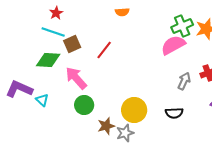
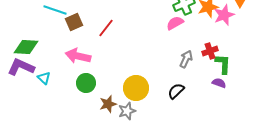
pink semicircle: (173, 45) -> (175, 23), size x0.7
green diamond: (48, 60) -> (26, 47), moved
pink arrow: (76, 78) -> (78, 56), turned -35
black semicircle: (174, 113) -> (176, 91), turned 138

